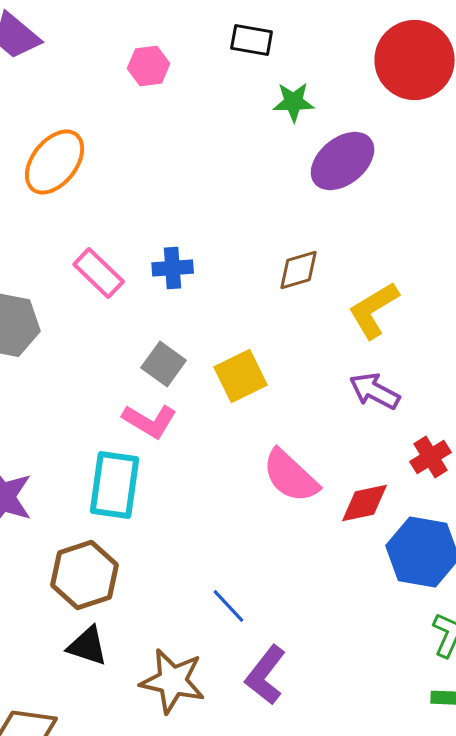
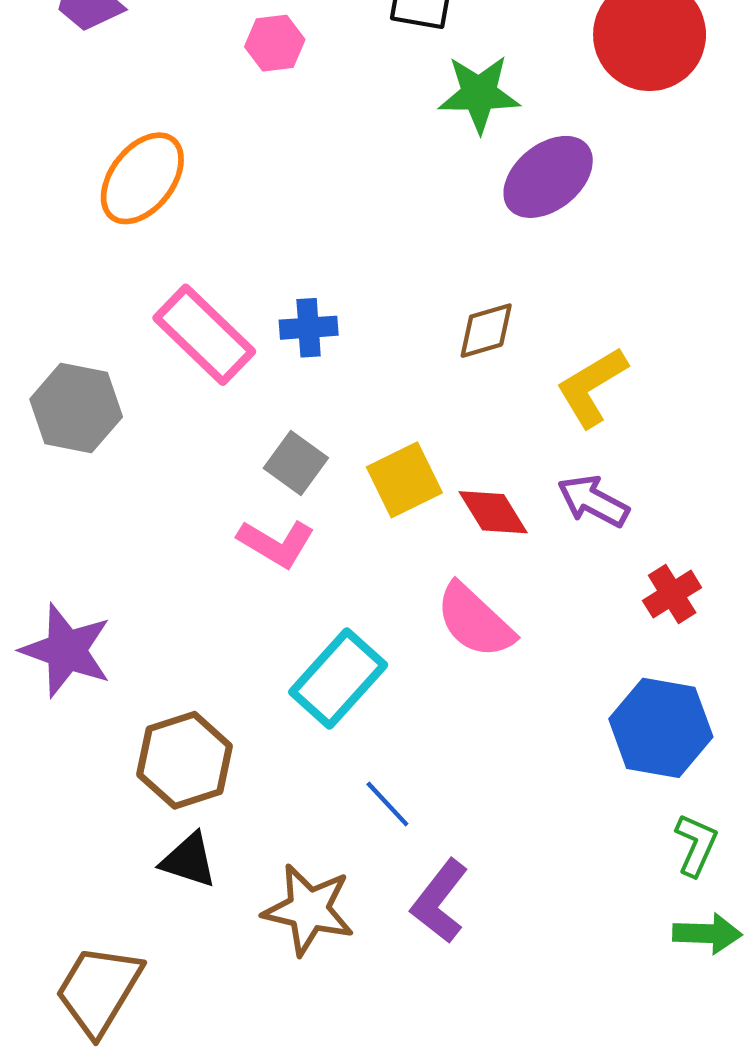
green star: (294, 102) -> (479, 94), size x1.4
pink rectangle: (99, 273) -> (204, 335), size x1.4
cyan rectangle: (115, 485) -> (338, 679), moved, turned 34
red diamond: (365, 503) -> (493, 512), moved, turned 70

